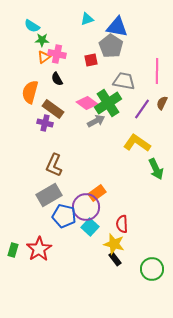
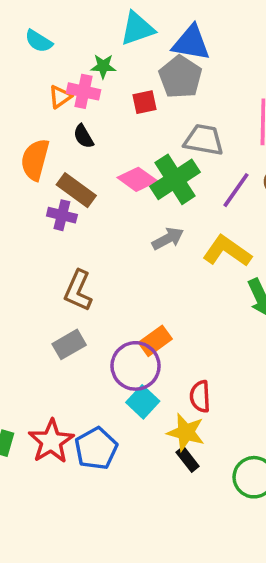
cyan triangle: (87, 19) -> (137, 29), size x1.5
green star: (42, 40) -> (103, 66), moved
gray arrow: (96, 121) -> (168, 239), moved
gray rectangle: (49, 195) -> (69, 344), size x0.7
blue pentagon: (64, 216) -> (96, 448), moved, turned 30

